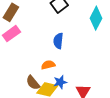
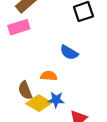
blue semicircle: (58, 41) -> (69, 53), turned -84

